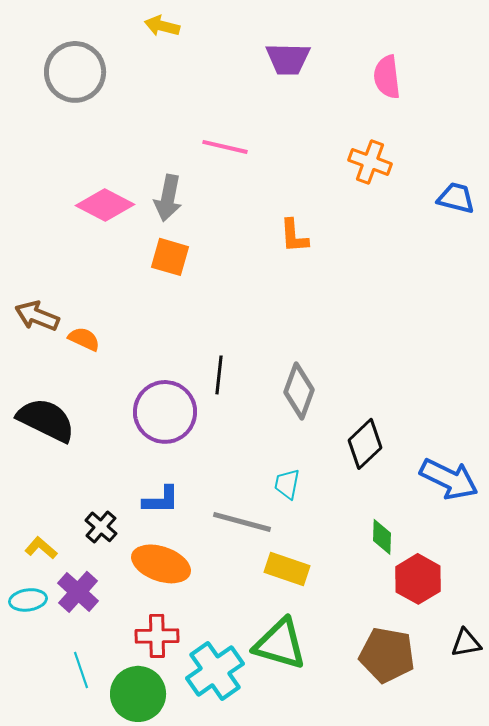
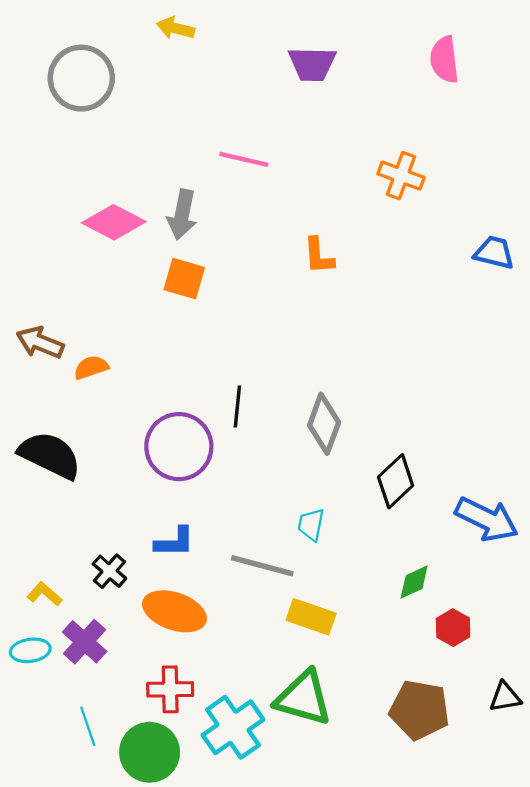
pink semicircle: (387, 77) -> (444, 60), moved
blue trapezoid: (456, 198) -> (494, 253), moved
orange semicircle: (84, 339) -> (91, 367), turned -44
green diamond: (382, 537) -> (414, 582), turned 63
red hexagon: (418, 579) -> (453, 628), size x0.7

